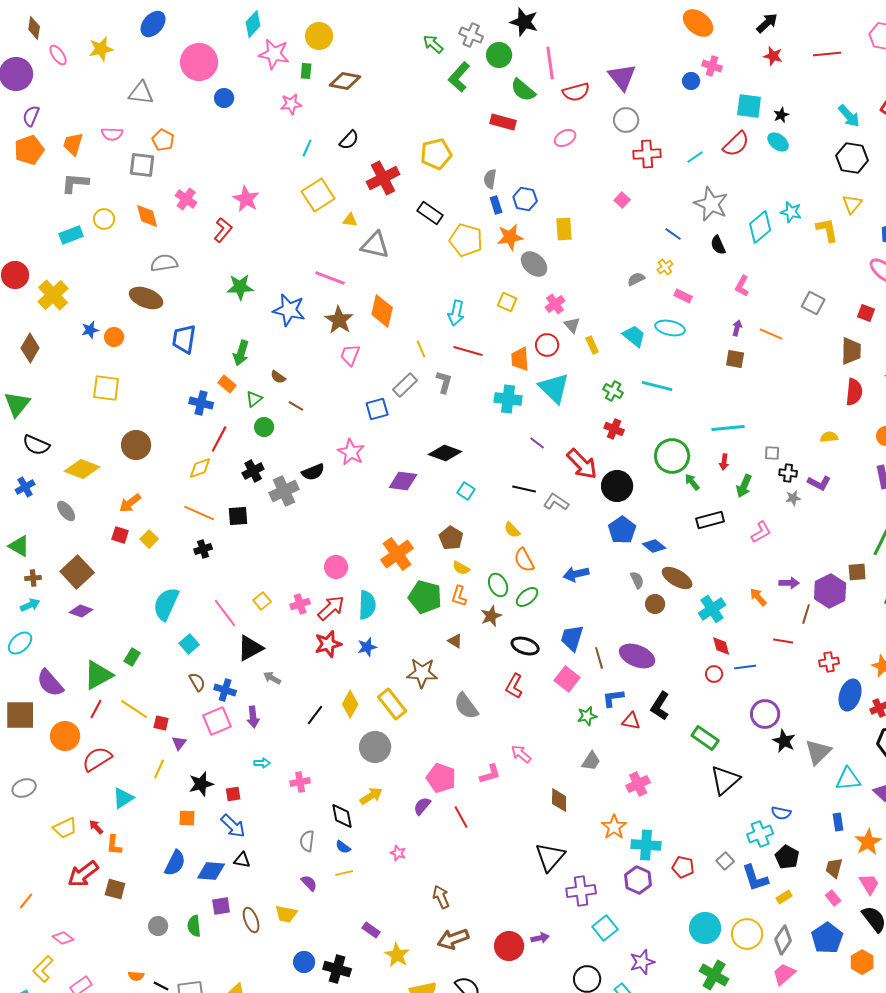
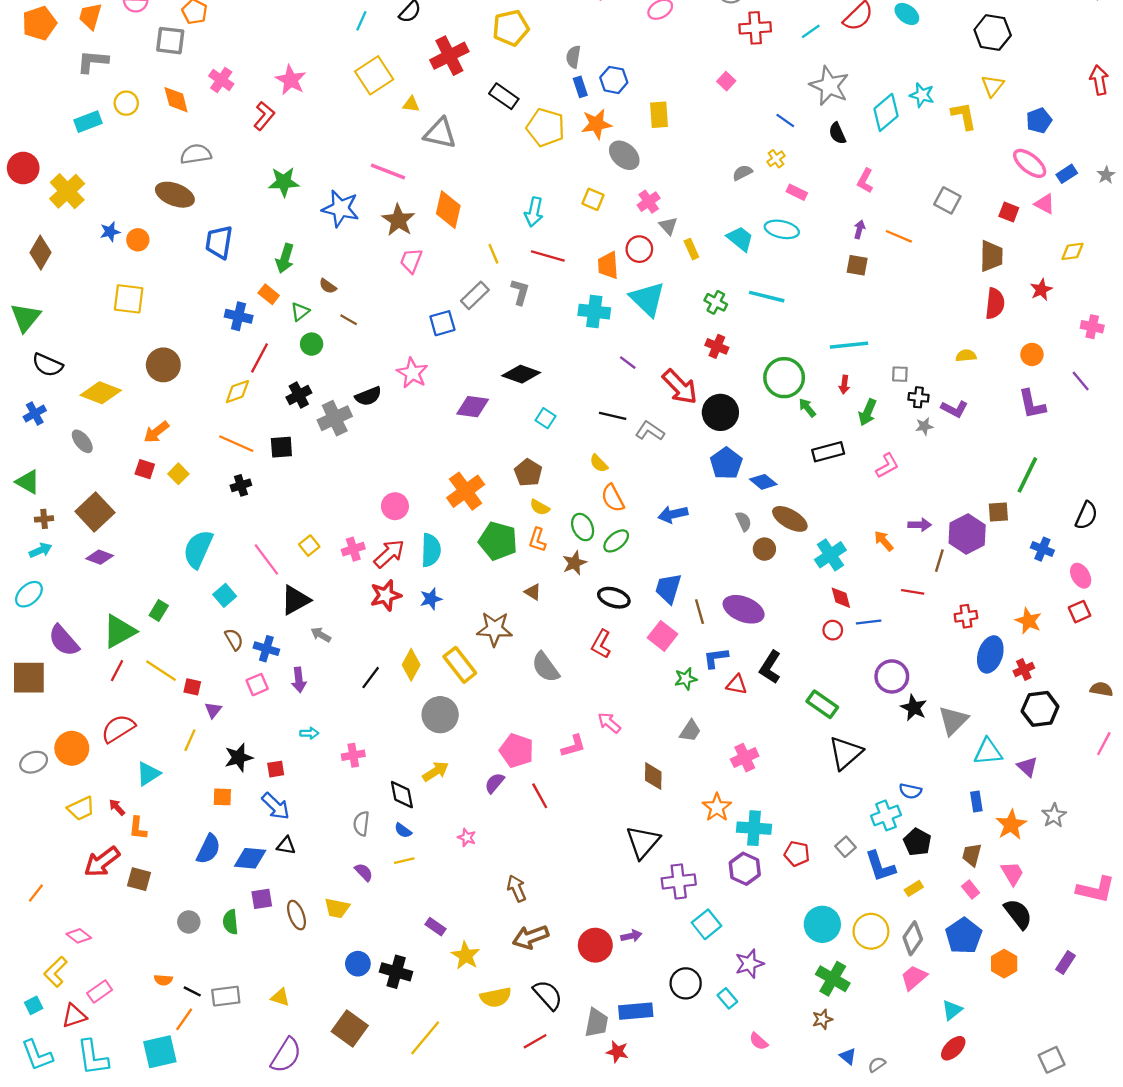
pink square: (217, 721) -> (257, 685), size x0.7
orange circle: (65, 736) -> (72, 748), moved

